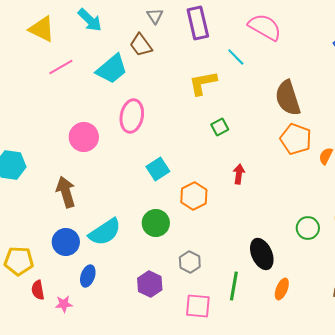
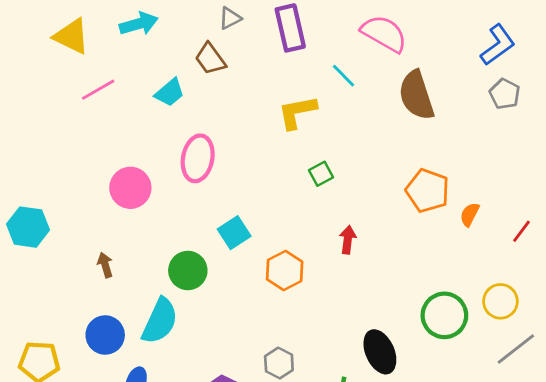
gray triangle: (155, 16) -> (230, 18), turned 36
cyan arrow: (90, 20) -> (139, 24), turned -60
cyan trapezoid: (112, 69) -> (170, 92), size x0.7
brown semicircle: (288, 98) -> (416, 95), moved
brown arrow: (66, 192) -> (105, 265), size x0.6
green circle: (156, 223) -> (188, 271), moved
green circle: (308, 228) -> (444, 315), size x1.4
cyan semicircle: (105, 232) -> (160, 321), turned -32

